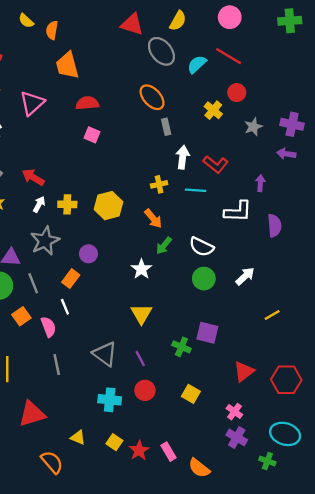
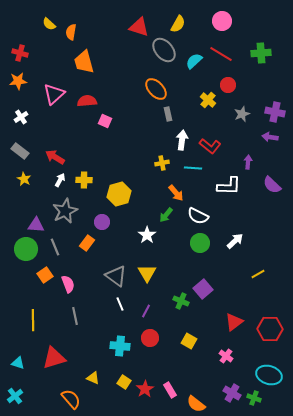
green cross: (290, 21) -> (261, 53), moved
red semicircle: (87, 103) -> (87, 101), moved
yellow hexagon: (108, 206) -> (119, 194), moved
orange arrow: (153, 219) -> (176, 193), moved
purple semicircle: (274, 226) -> (272, 185), moved, turned 138
white line: (65, 307) -> (120, 304), moved
purple square: (207, 333) -> (203, 289), turned 36
gray triangle: (105, 354) -> (116, 276), moved
purple line: (140, 359) -> (146, 311), turned 56
purple cross: (237, 437) -> (232, 393), moved

